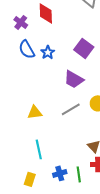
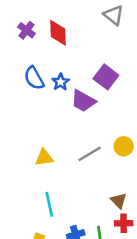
purple cross: (21, 22) -> (26, 30), moved
purple trapezoid: (74, 79) -> (83, 101), moved

